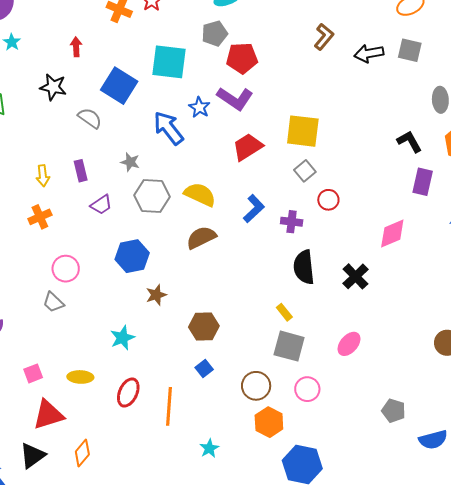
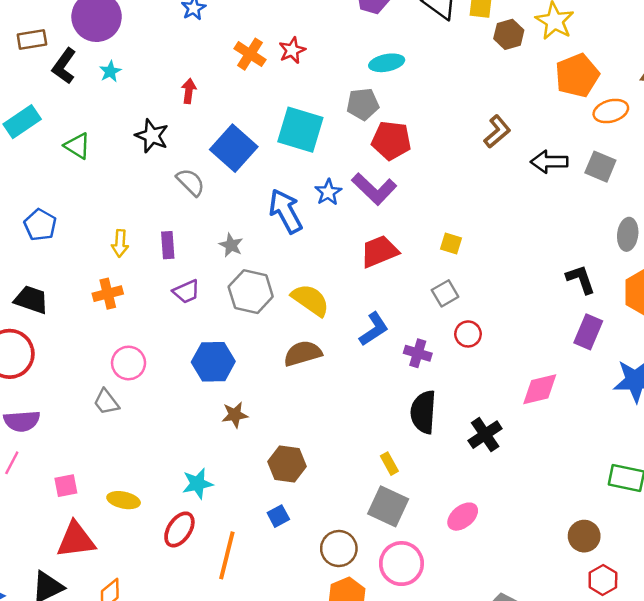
yellow square: (303, 131) -> (451, 244), size x0.5
cyan star: (122, 338) -> (198, 484), moved
pink circle: (307, 389) -> (401, 564), size x1.4

